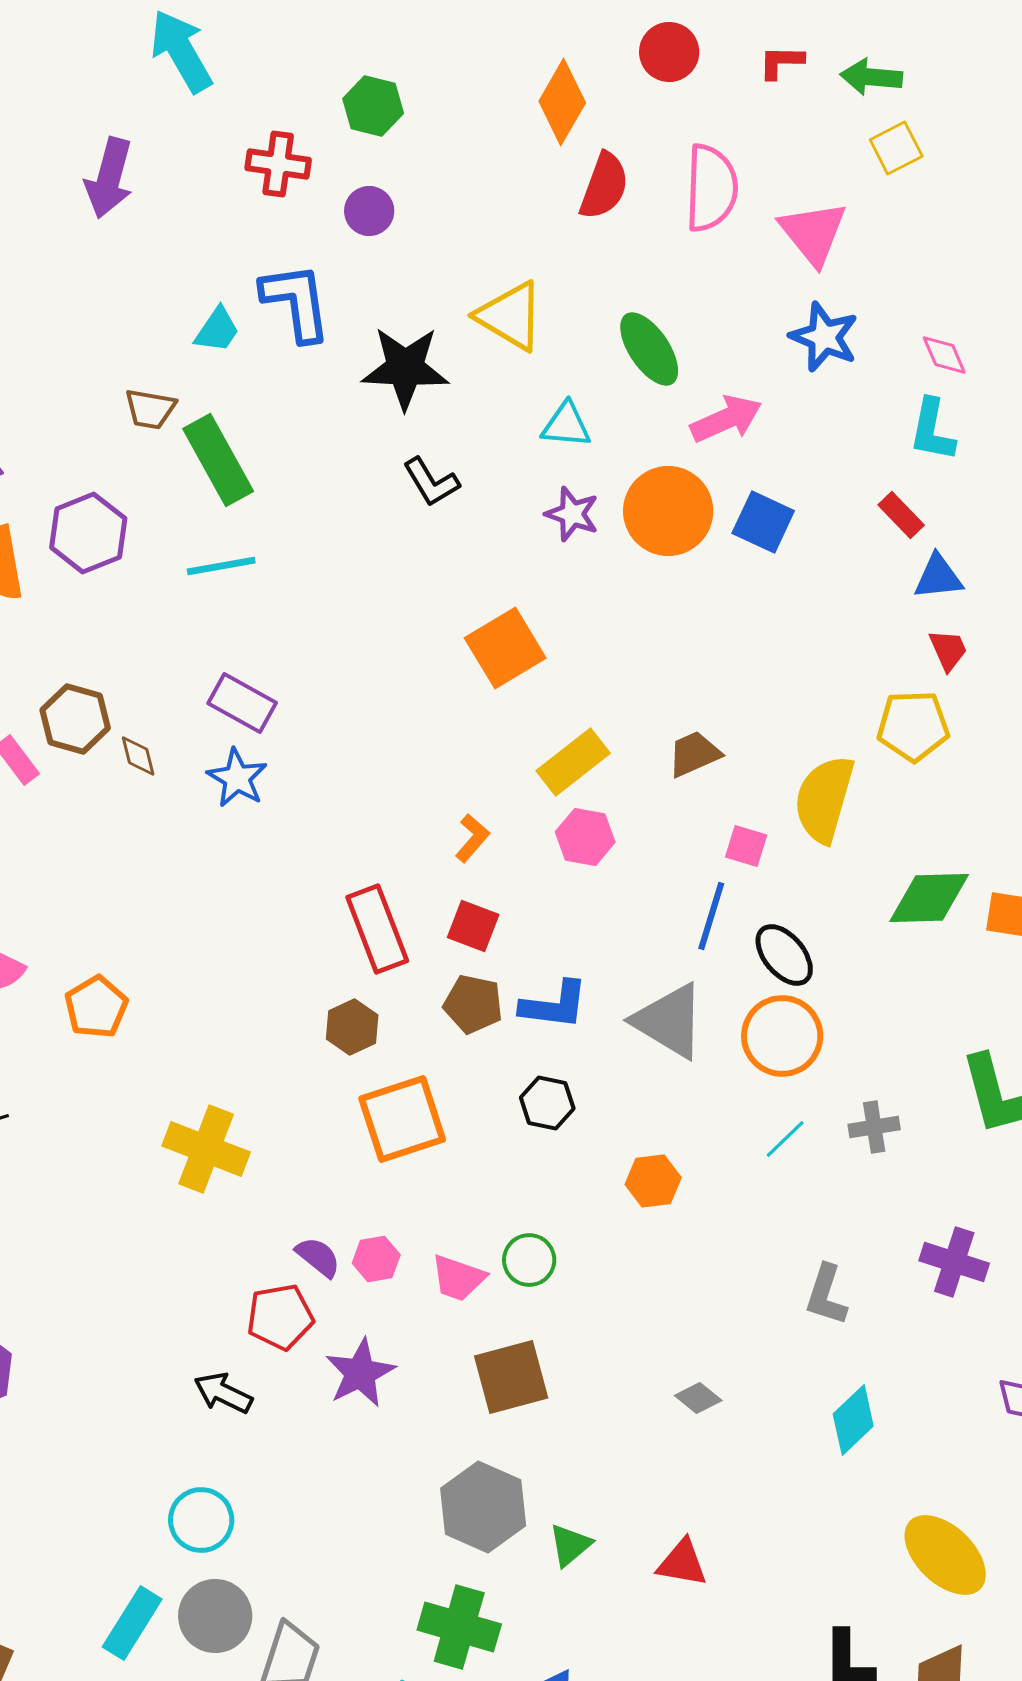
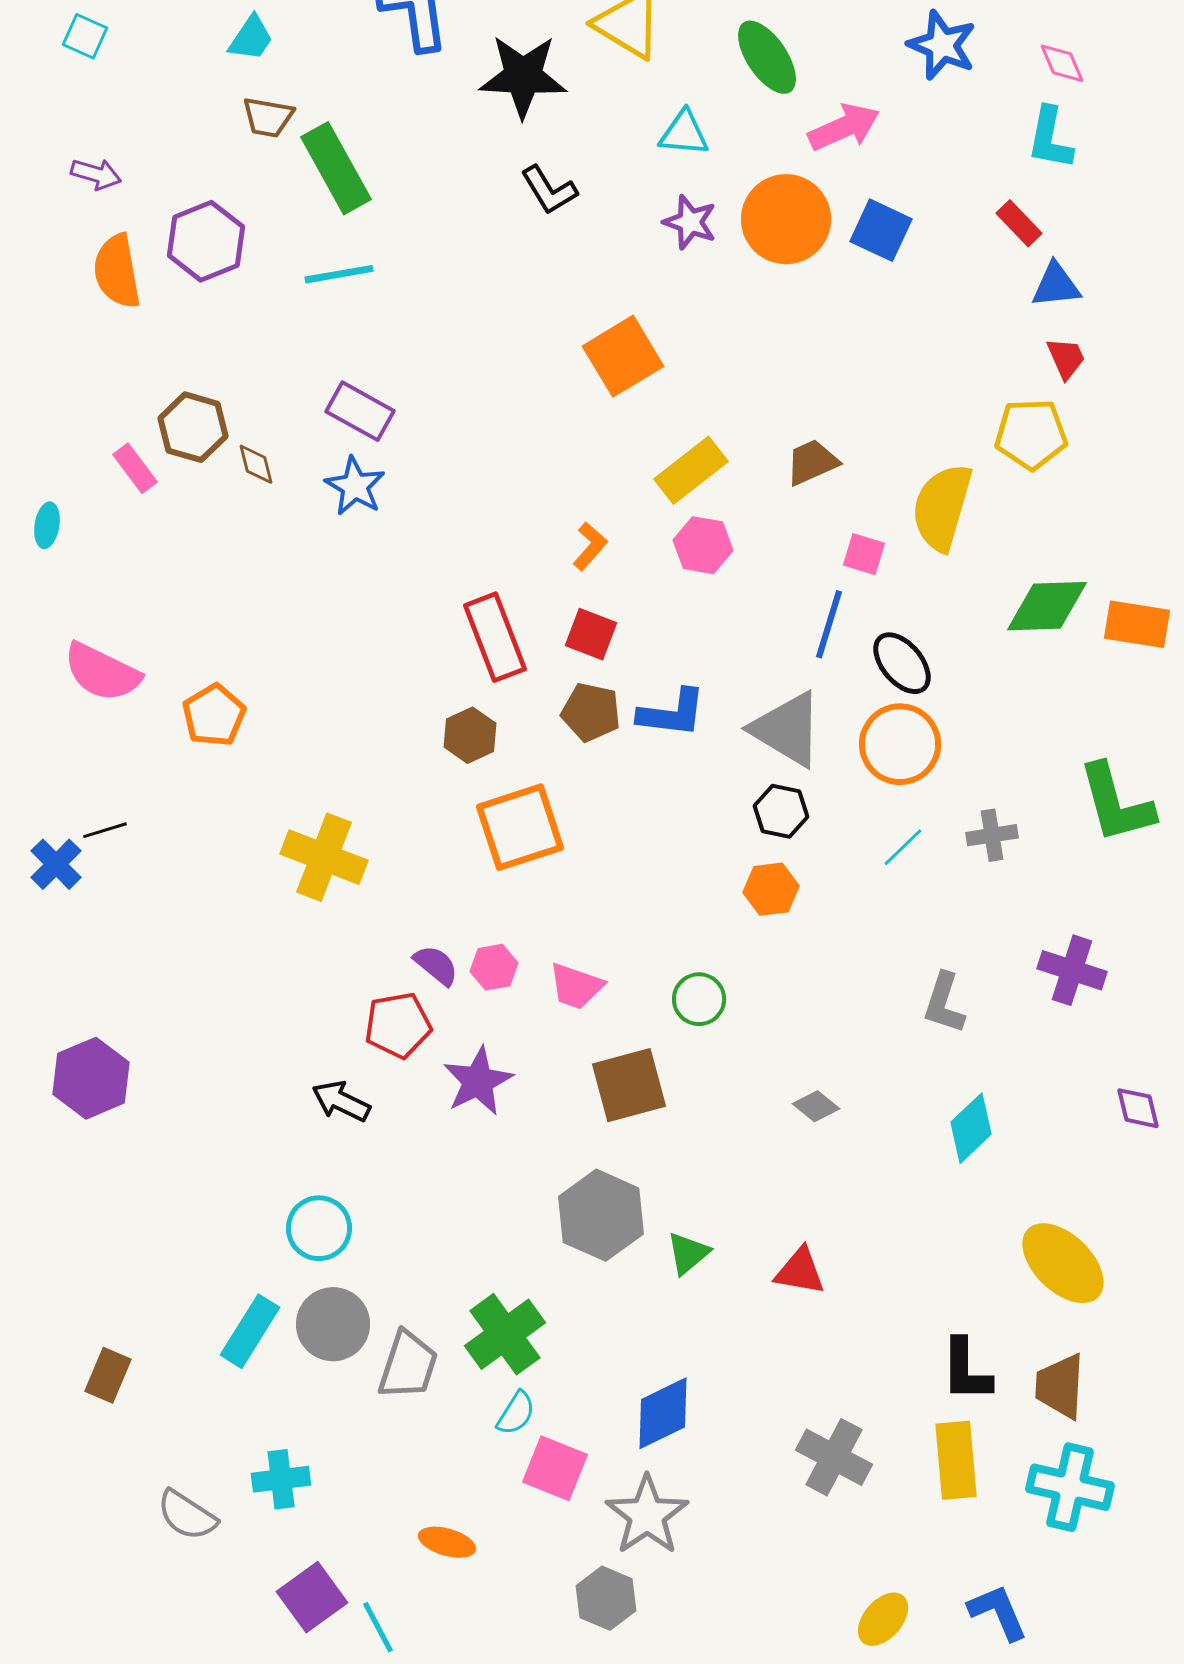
cyan trapezoid: (217, 330) -> (251, 38), moved
black hexagon: (547, 1103) -> (781, 811), moved
green circle: (529, 1260) -> (699, 999), moved
green cross: (459, 1627) -> (505, 1334), moved, turned 38

